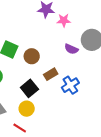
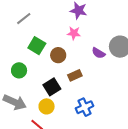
pink star: (64, 20) -> (74, 33), moved
blue cross: (70, 85) -> (85, 107), moved

